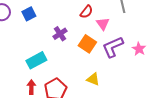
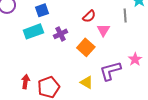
blue square: (29, 14) -> (42, 10), moved
purple L-shape: (113, 47) -> (110, 71), moved
cyan rectangle: (36, 60) -> (33, 31), moved

